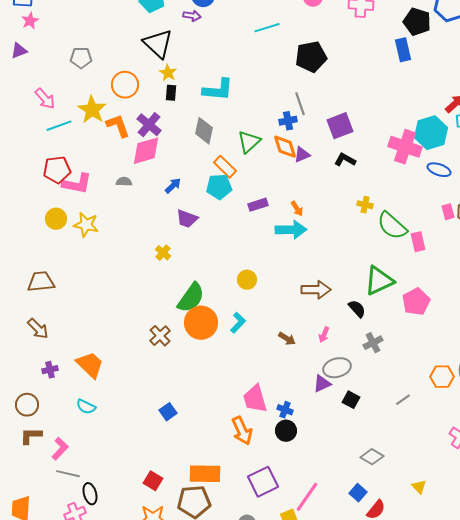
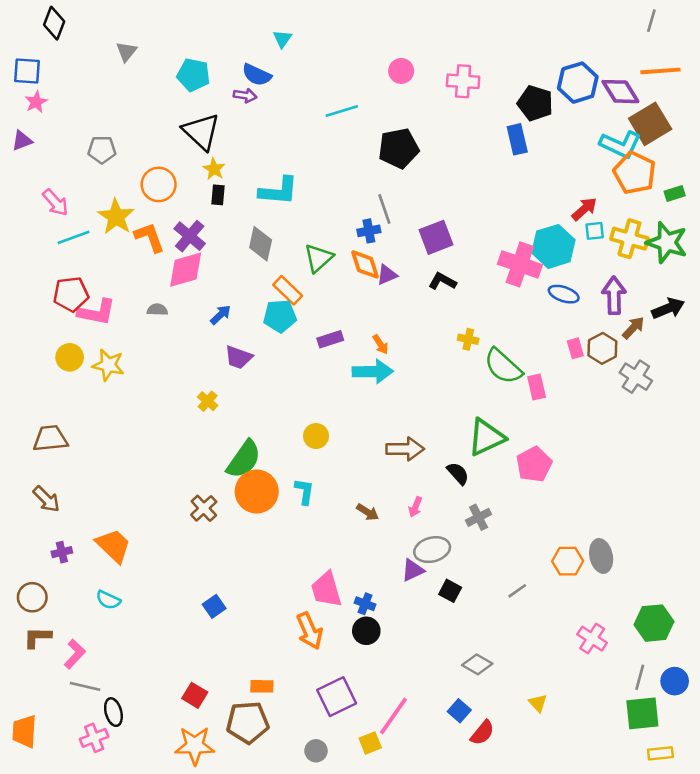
cyan L-shape: (238, 323) -> (304, 491), turned -35
orange rectangle: (205, 474) -> (262, 686), size x0.6

